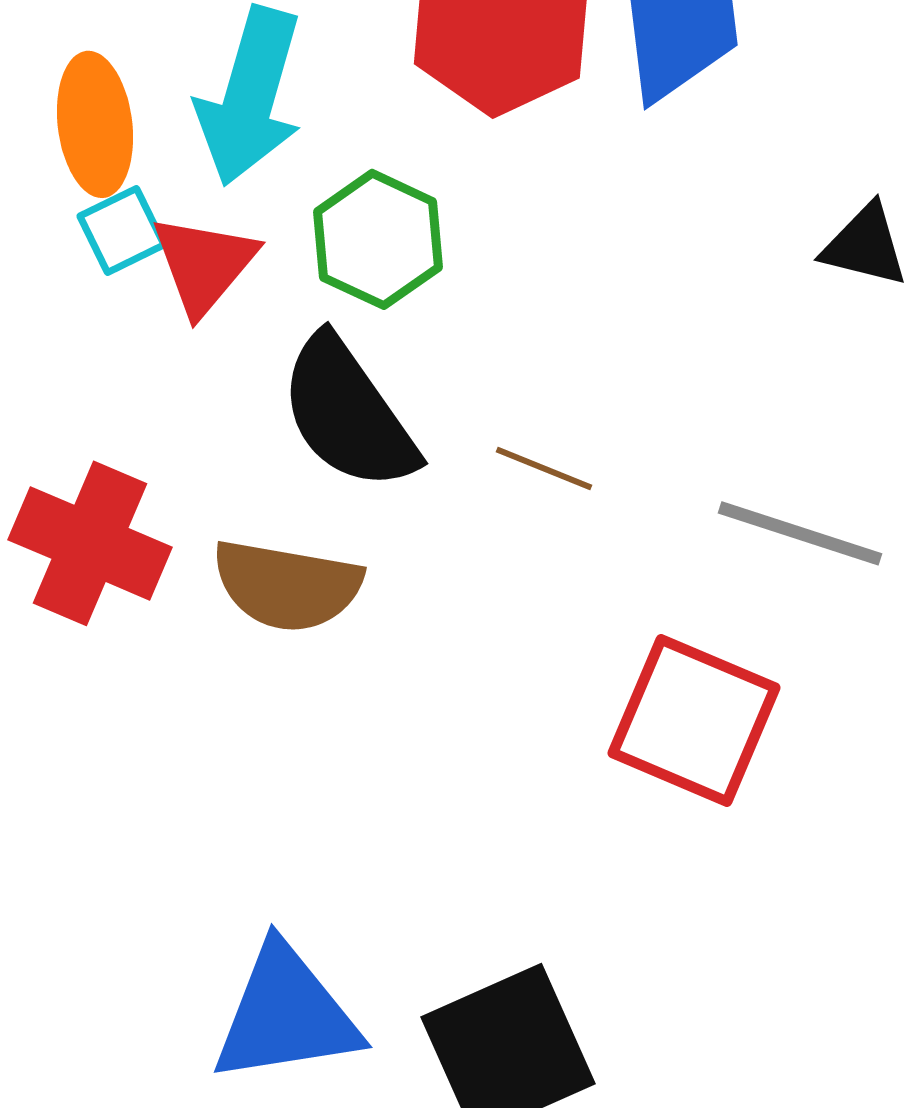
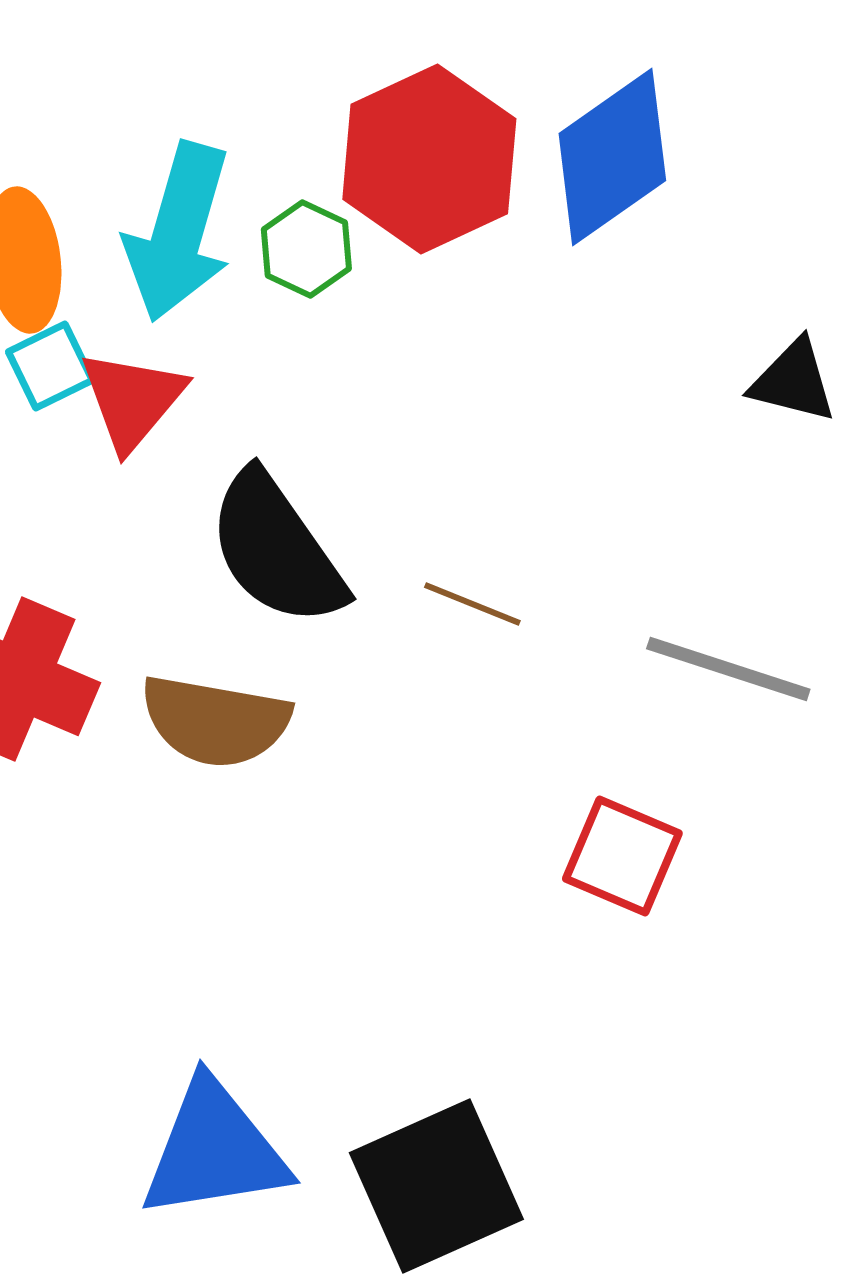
green hexagon: (378, 239) -> (306, 249), moved, size x0.7
red square: (694, 720) -> (622, 856), size x0.7

